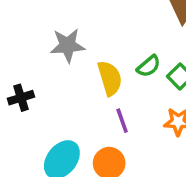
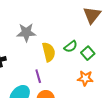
purple line: (122, 121) -> (38, 76), moved

